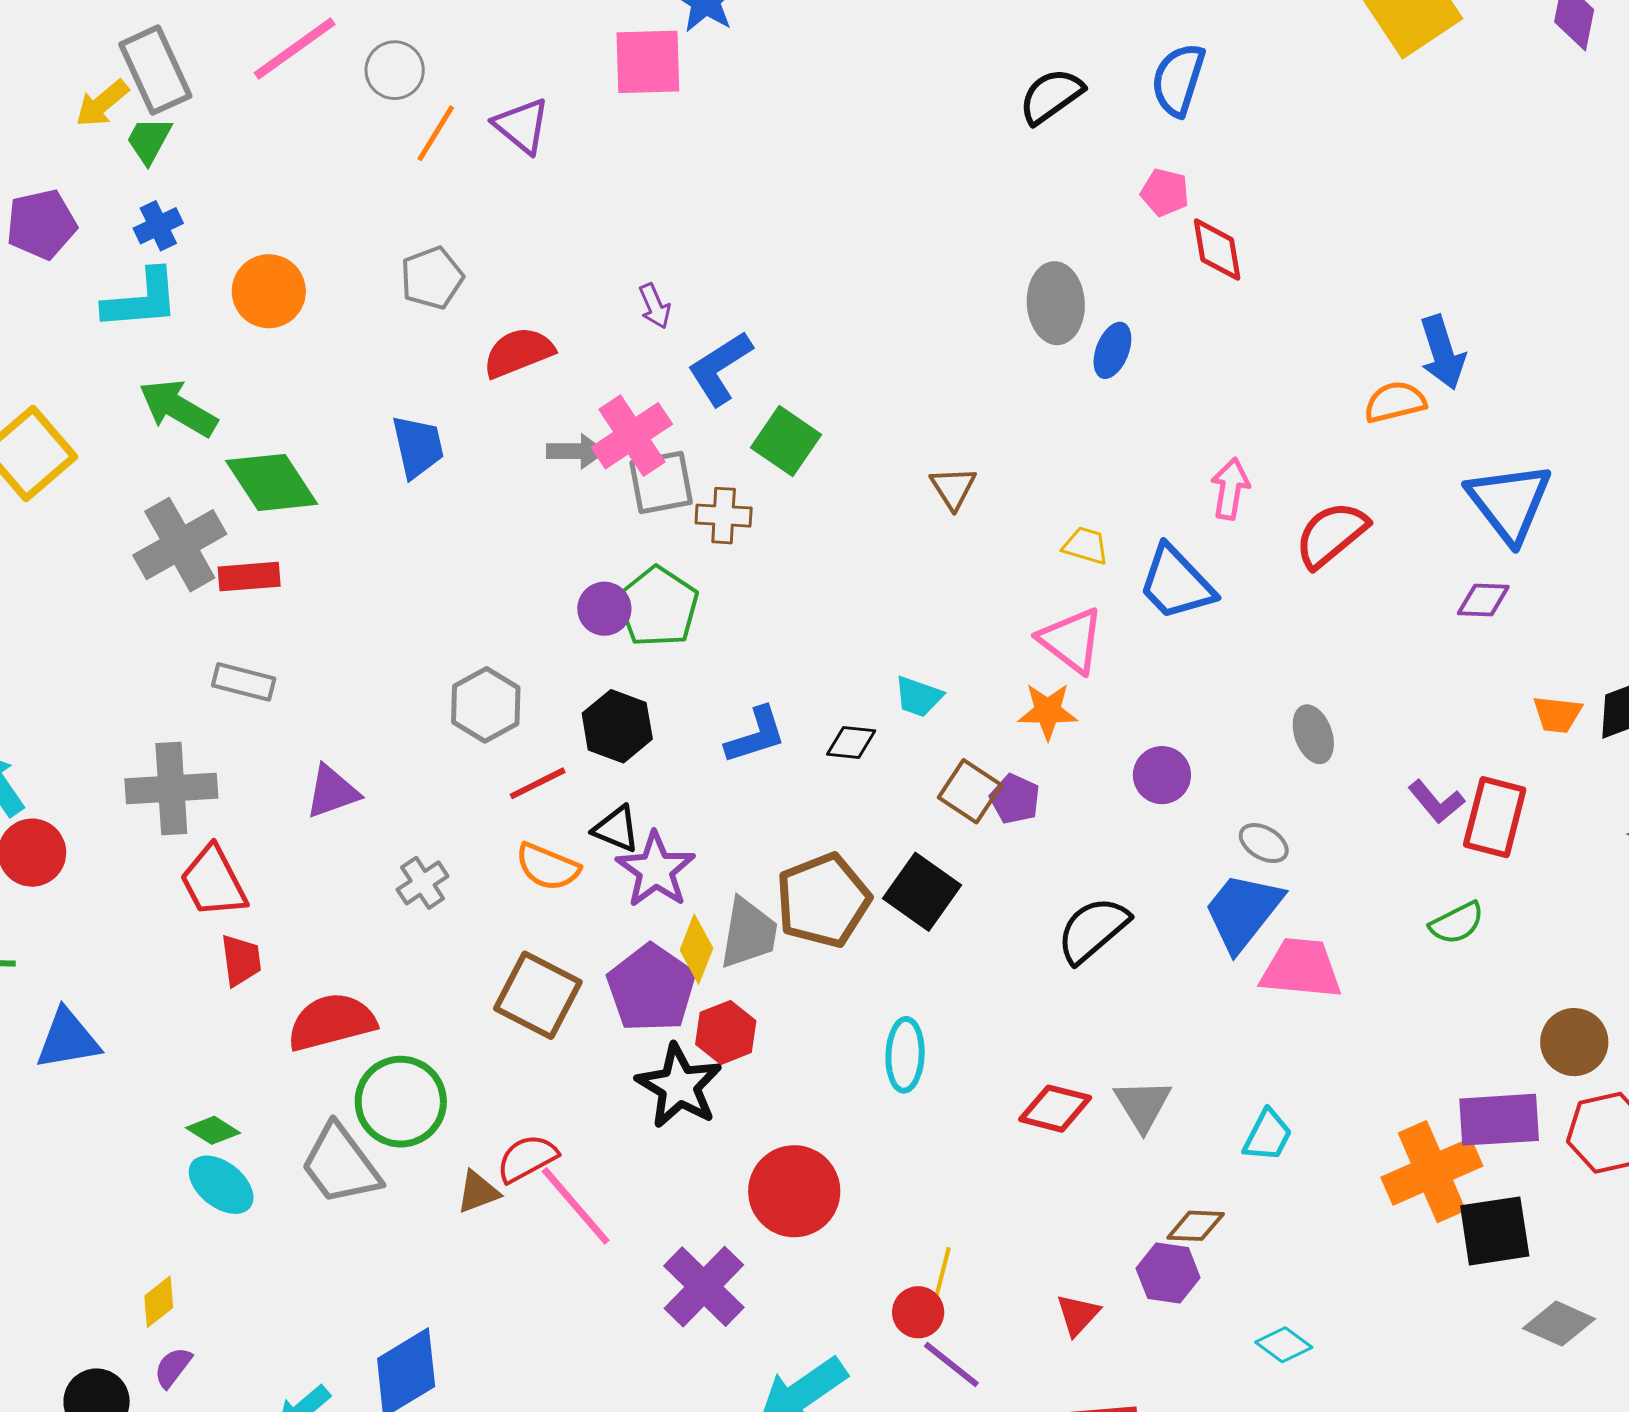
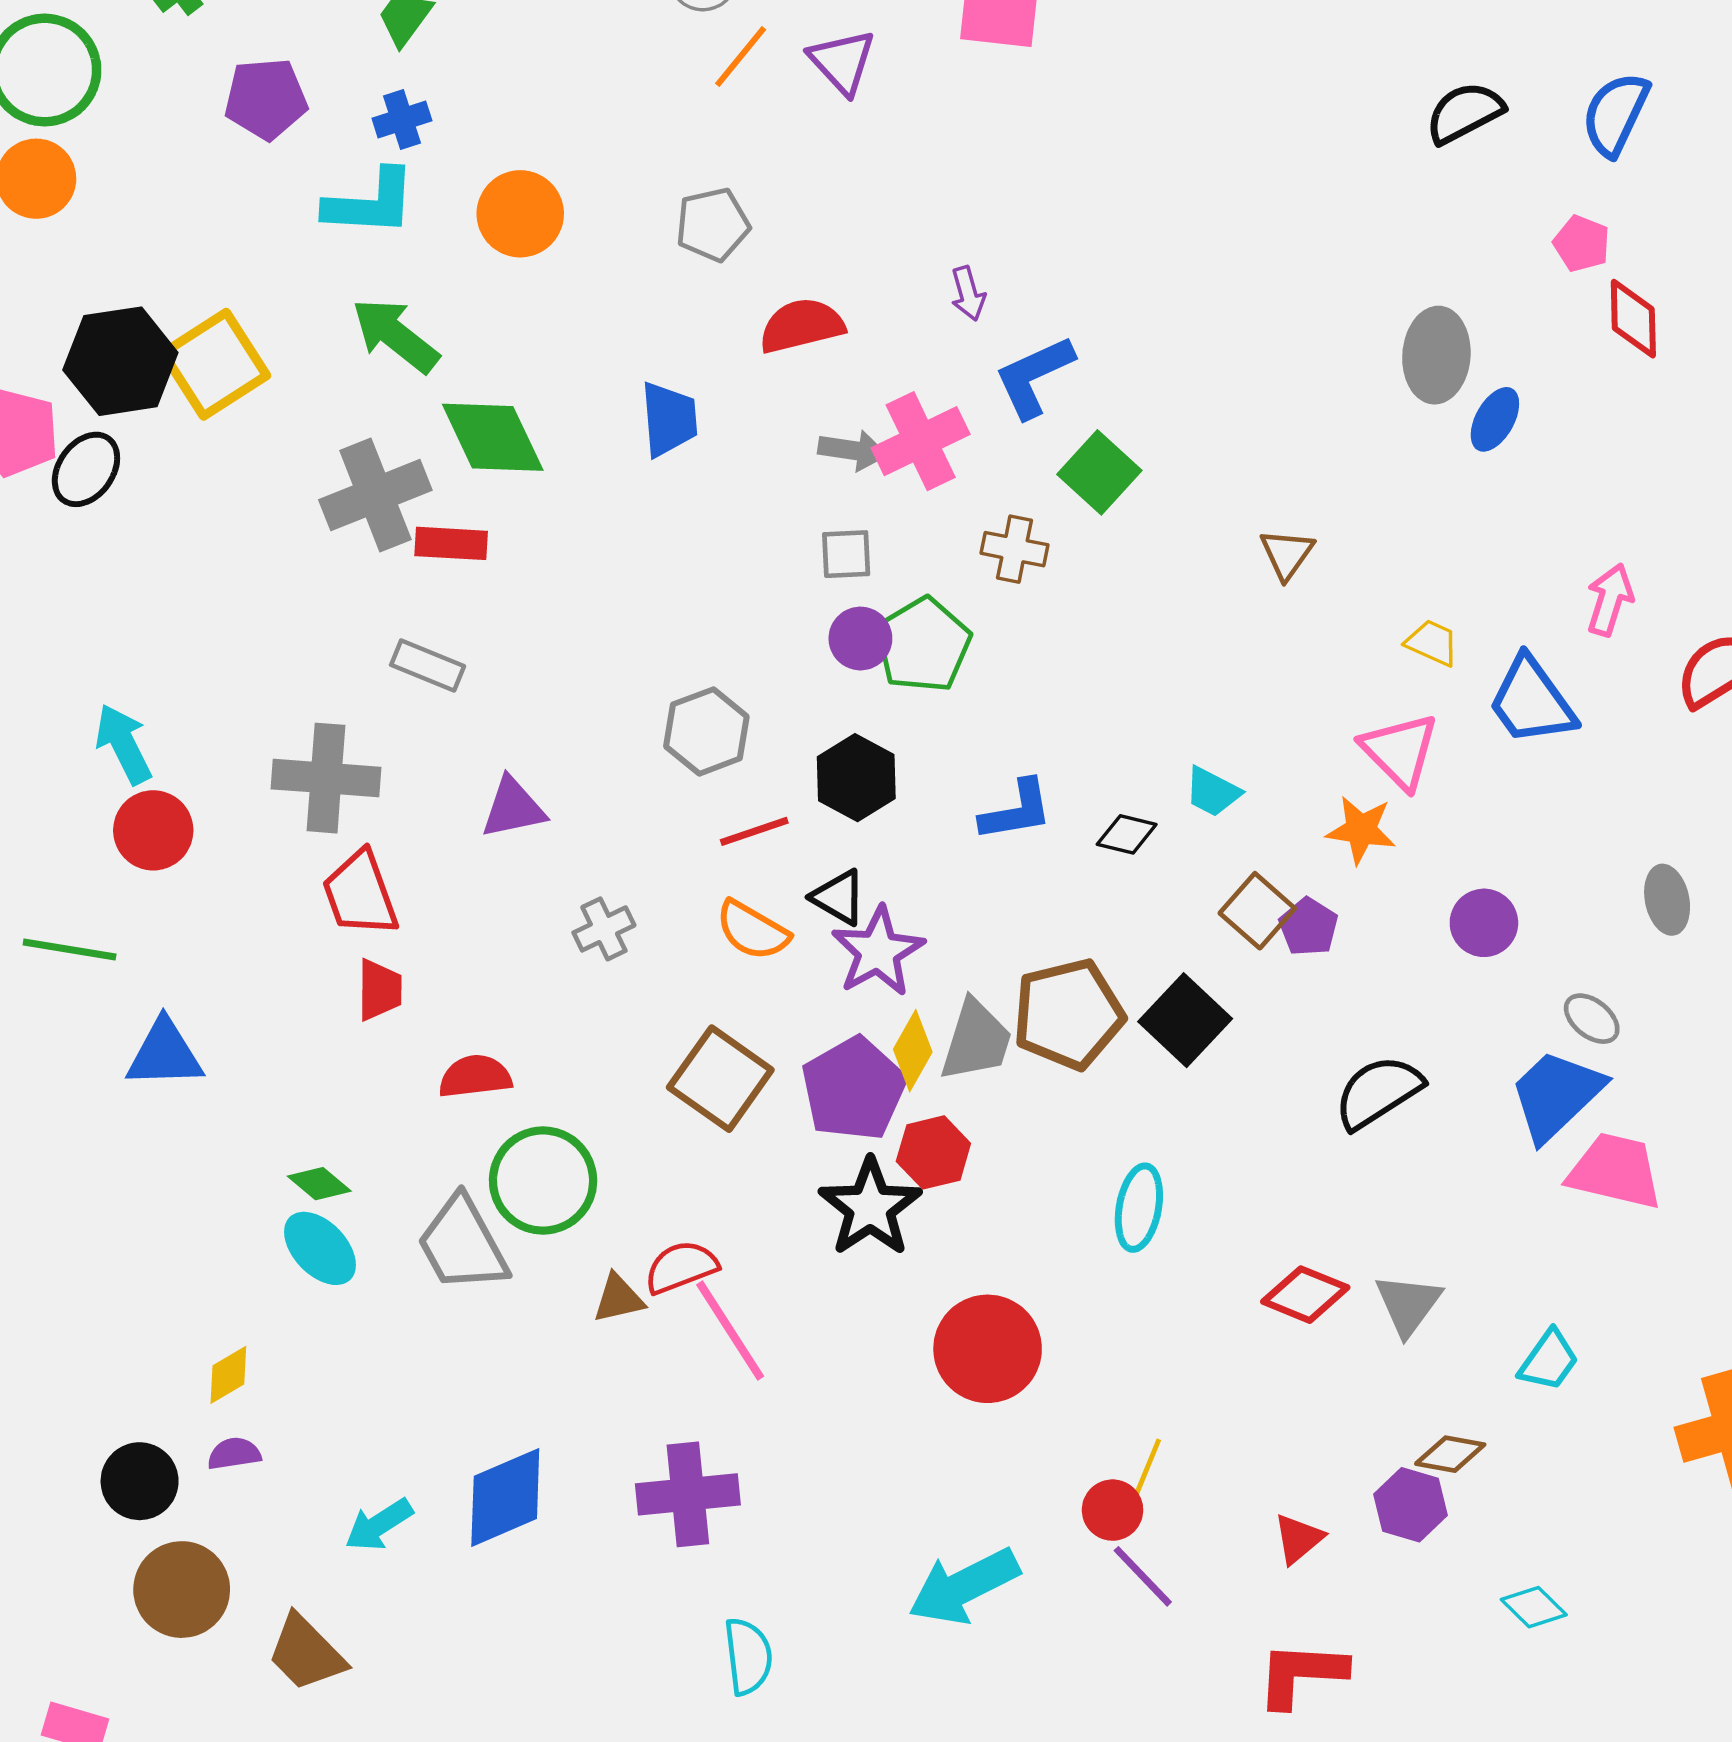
gray square: (661, 482) -> (846, 554), moved, size x0.7
red semicircle: (332, 1022) -> (475, 1076), size x0.7
purple cross: (704, 1287) -> (688, 1494), moved, turned 32
purple semicircle: (173, 1367) -> (234, 1454), turned 36

